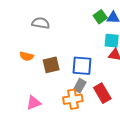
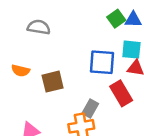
blue square: (82, 66) -> (102, 62), moved
red rectangle: (102, 93) -> (121, 93), moved

